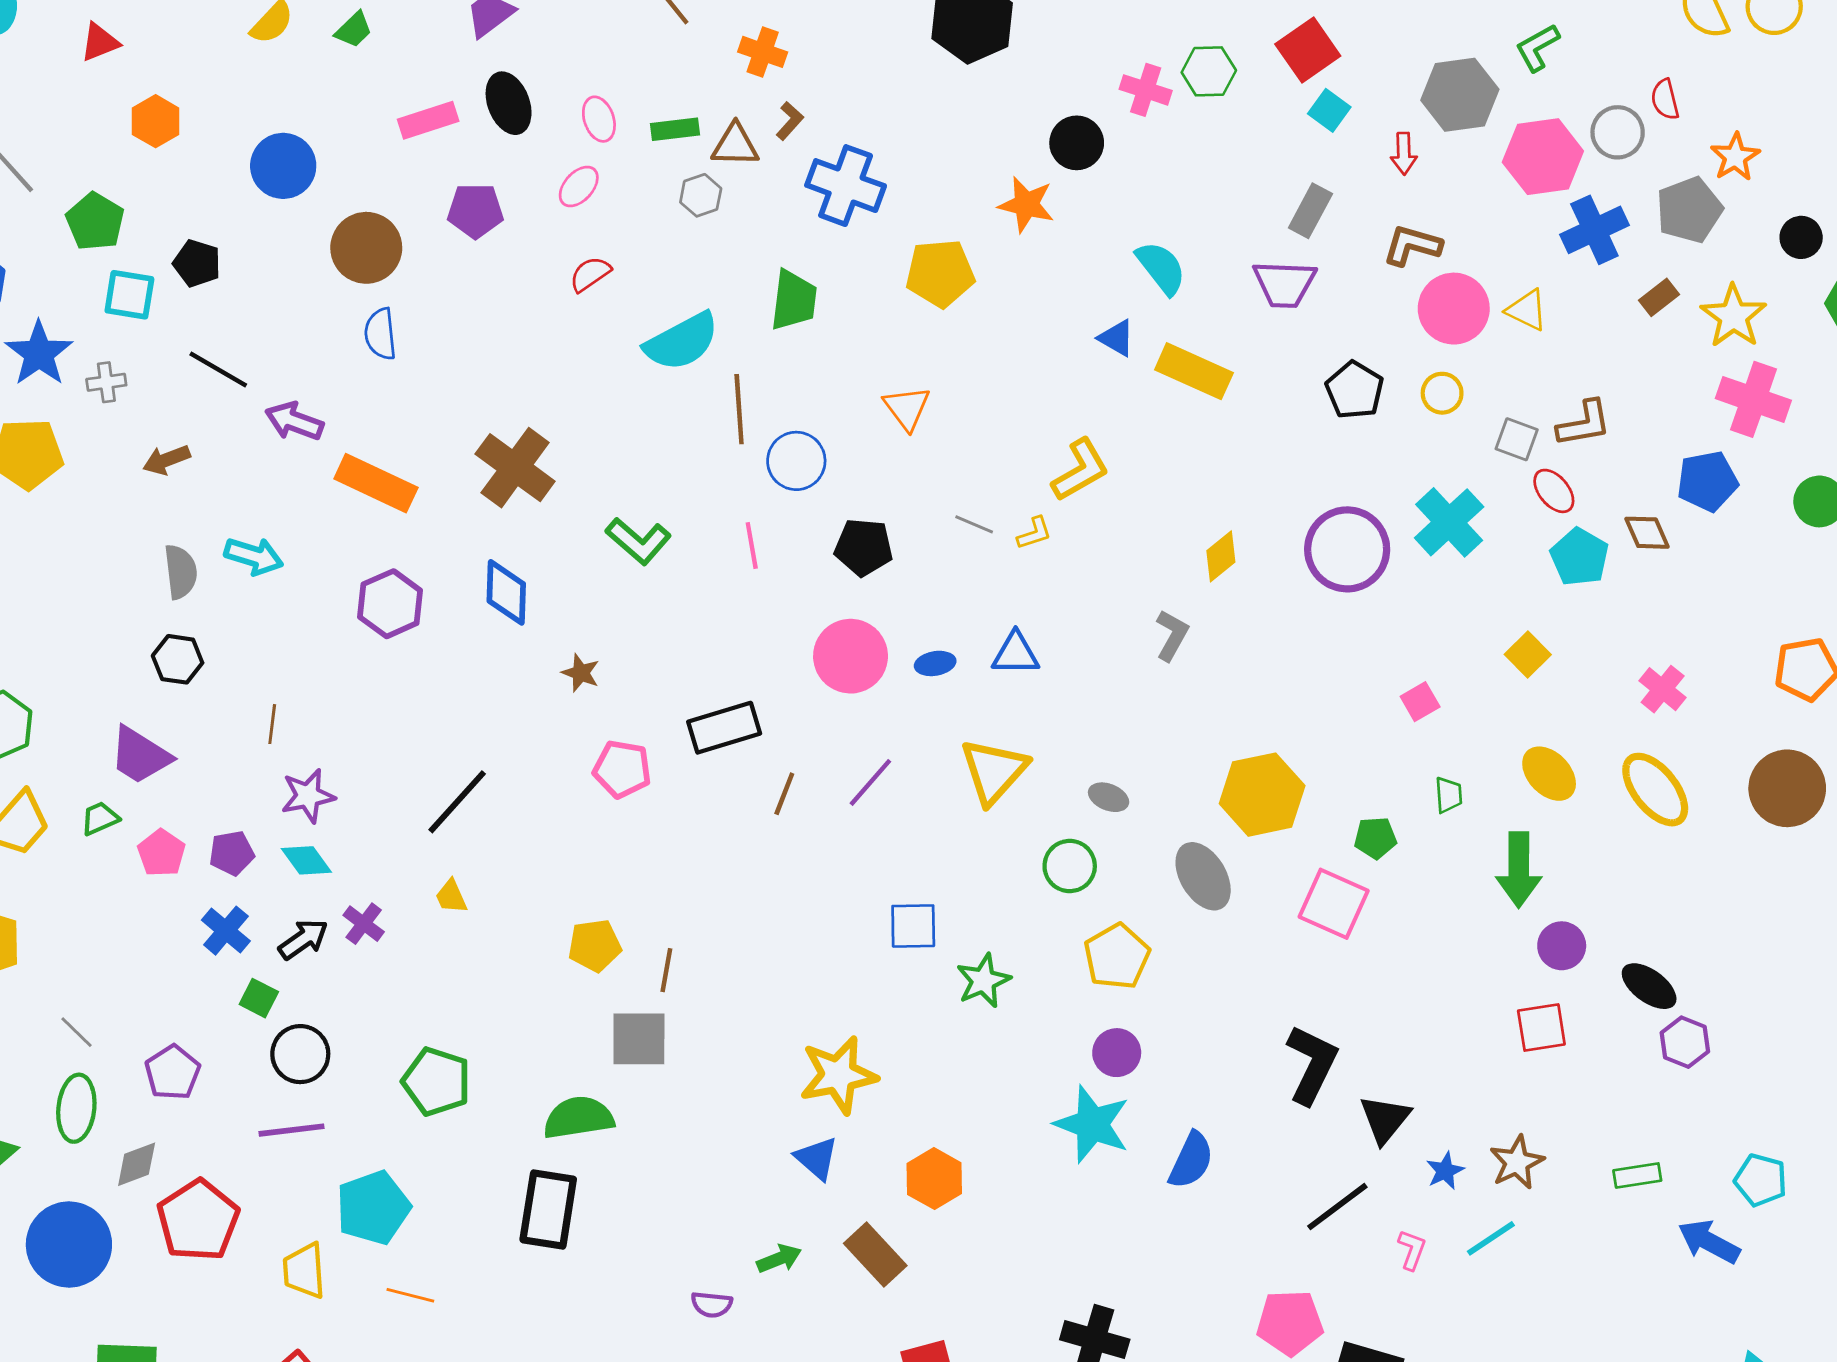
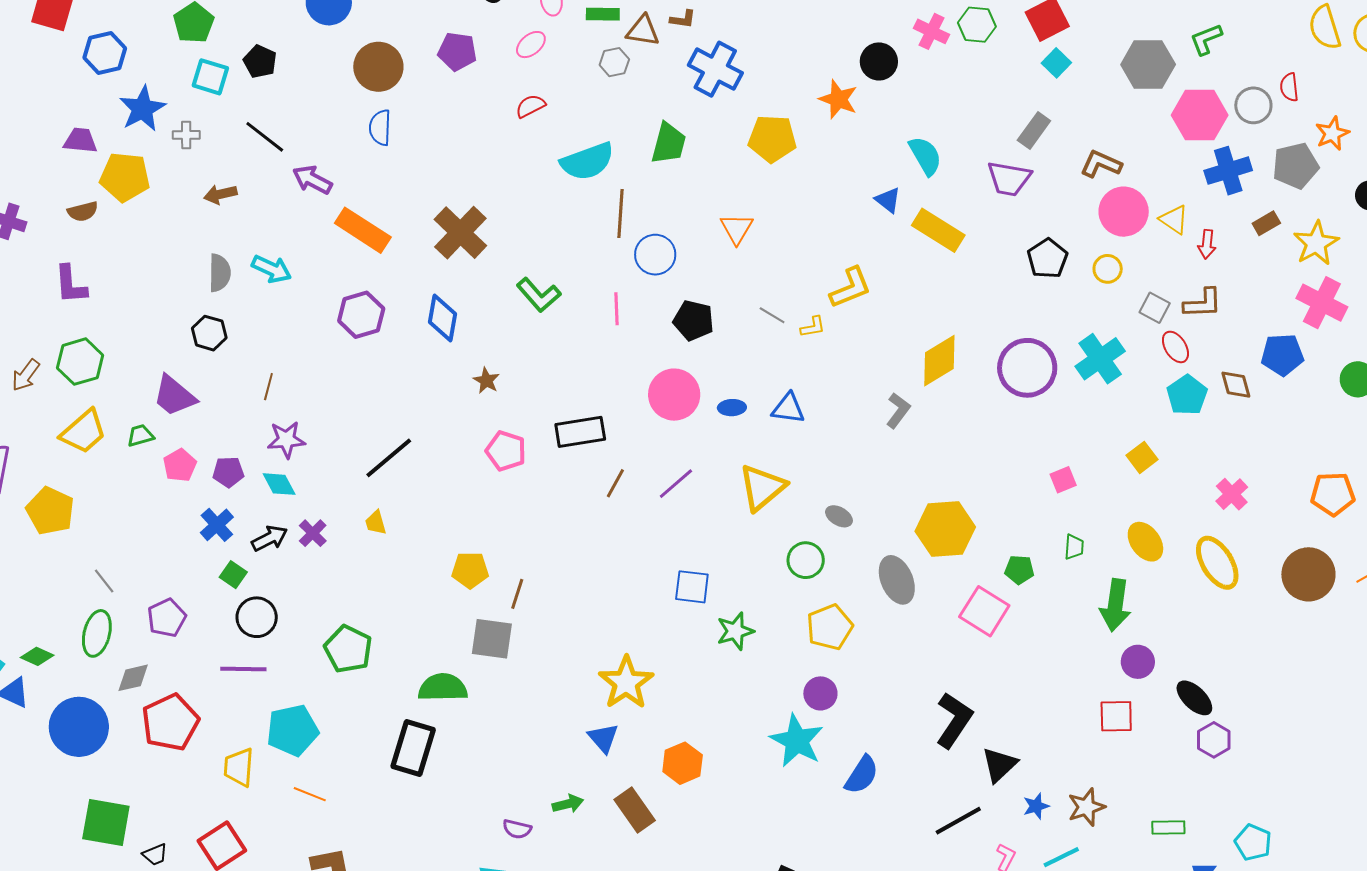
brown L-shape: (790, 121) -> (683, 19), turned 48
red arrow: (1404, 153) -> (1207, 244), moved
yellow diamond: (1221, 556) -> (939, 361), size x1.5
yellow star: (838, 1075) -> (626, 683), turned -30

